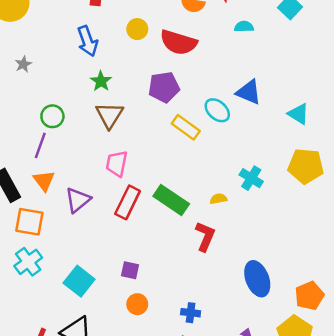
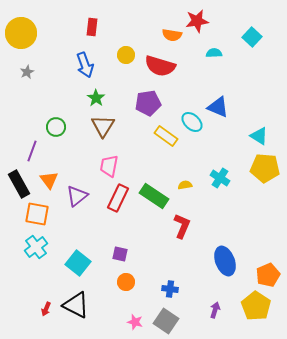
gray star: (23, 64) -> (27, 72), moved
cyan triangle: (298, 114) -> (259, 136), moved
purple line: (40, 145) -> (32, 151), moved
yellow semicircle: (218, 199) -> (185, 185), moved

